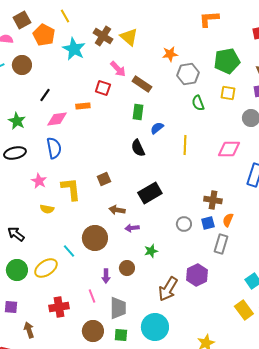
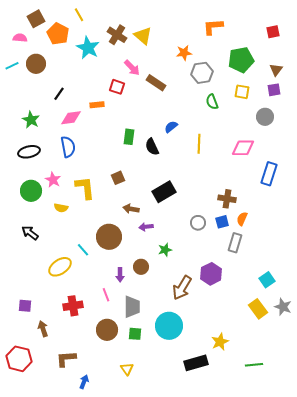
orange L-shape: (209, 19) -> (213, 27), moved
green rectangle: (138, 112) -> (129, 137), moved
green circle: (17, 270) -> (31, 191), moved

